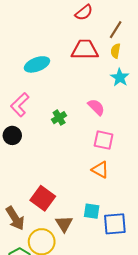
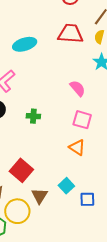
green cross: (59, 118) -> (33, 116), moved, turned 32
cyan square: (92, 211) -> (66, 186), turned 35
blue square: (115, 224) -> (87, 199), size x0.7

